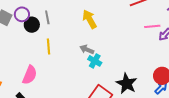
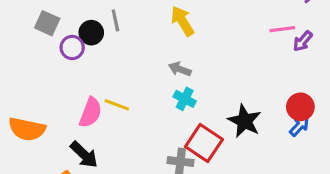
purple circle: (22, 14) -> (72, 48), moved
yellow line: (48, 46) -> (117, 105), moved, turned -63
cyan cross: (95, 61) -> (185, 99), moved

